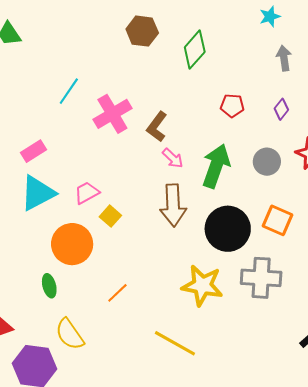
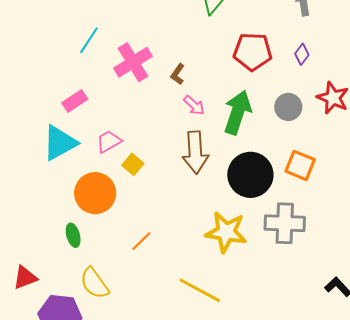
red pentagon: (232, 106) -> (253, 52), size x1.6
brown L-shape: (157, 127) -> (178, 74), size x0.7
pink rectangle: (33, 151) -> (75, 101), moved

